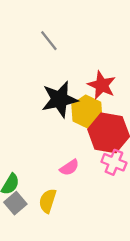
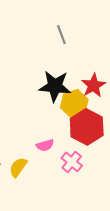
pink cross: (114, 162) -> (72, 162), moved

